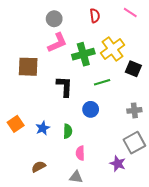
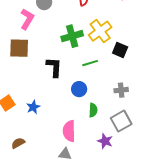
pink L-shape: (57, 43) -> (27, 19), moved, turned -35
green semicircle: (68, 131) -> (93, 110), moved
pink semicircle: (80, 153) -> (69, 131), size x1.5
brown semicircle: (39, 167) -> (18, 143), moved

